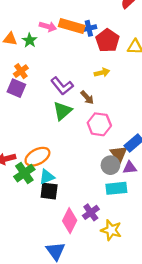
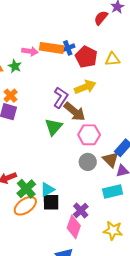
yellow arrow: (102, 73) -> (85, 87), size x1.5
purple L-shape: (62, 86) -> (61, 97), moved, turned -100
brown arrow: (87, 97) -> (75, 112), size x1.6
orange ellipse: (37, 157) -> (25, 206), moved
gray circle: (110, 165) -> (88, 162), moved
purple cross: (91, 212) -> (81, 210), moved

